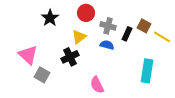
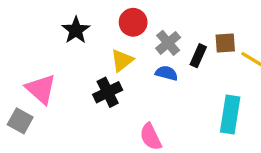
gray cross: (108, 26) -> (168, 43), turned 35
brown square: (144, 26) -> (225, 43), turned -32
gray square: (42, 75) -> (20, 121), moved

